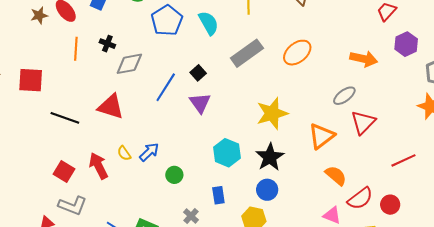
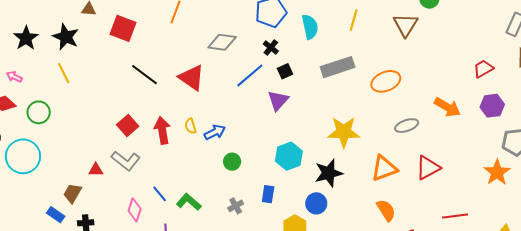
black cross: (107, 44) -> (271, 48), moved
gray ellipse: (344, 96) -> (407, 126), moved

